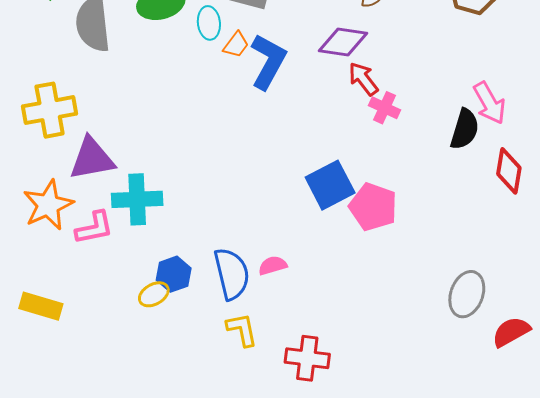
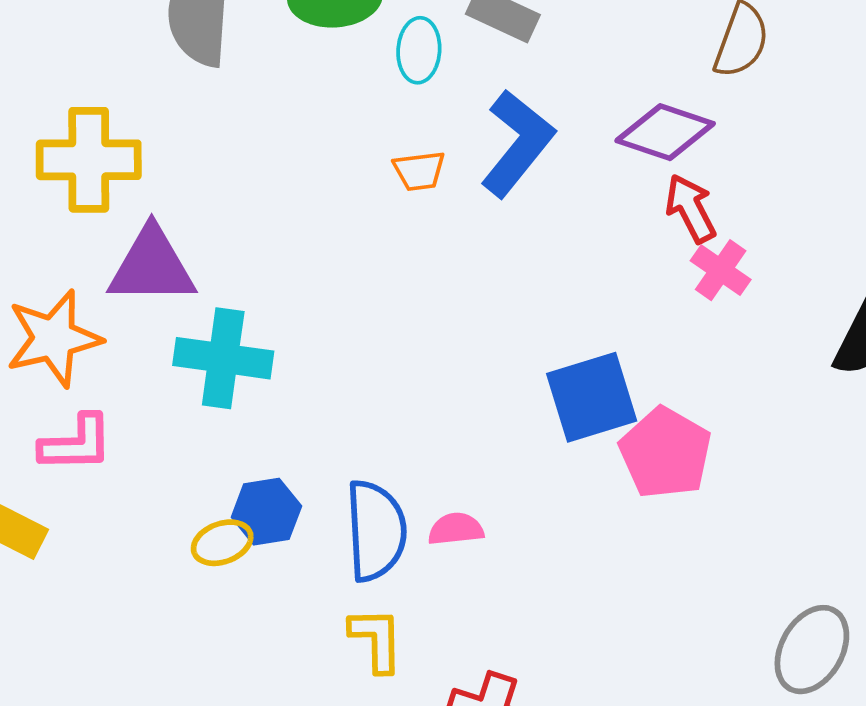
orange trapezoid: (236, 45) -> (419, 171), moved, turned 36
pink L-shape: (94, 228) -> (76, 443), moved

